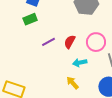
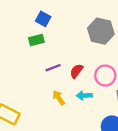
yellow arrow: (73, 83) -> (59, 98), moved

